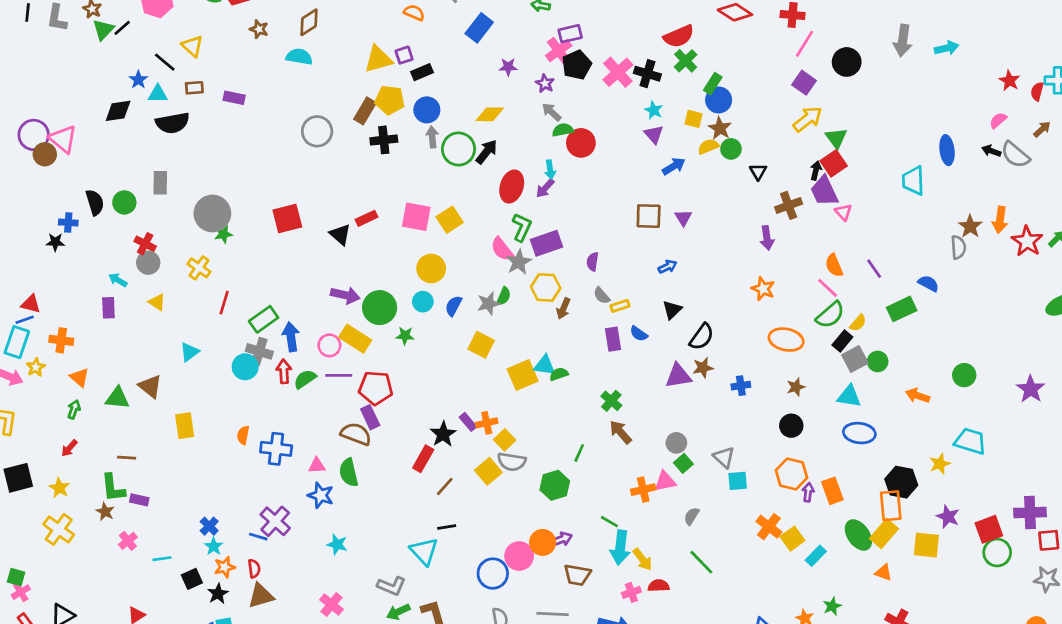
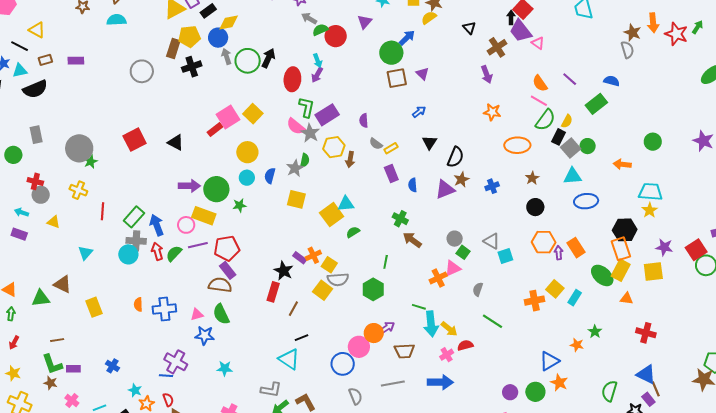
yellow diamond: (490, 114) -> (229, 22), moved
purple triangle: (654, 134) -> (365, 22), moved, turned 35
green circle: (731, 149) -> (391, 53), moved, size x1.5
pink square: (416, 217) -> (228, 117), turned -30
red rectangle: (367, 218) -> (215, 129), moved
purple rectangle: (108, 308) -> (19, 234), turned -56
blue semicircle: (639, 334) -> (413, 185), moved, turned 64
green semicircle: (559, 374) -> (353, 232), moved
cyan trapezoid: (970, 441) -> (650, 192), moved
blue cross: (209, 526) -> (112, 366), moved
orange cross: (769, 527) -> (535, 301), moved, turned -36

